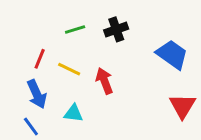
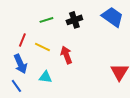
blue trapezoid: (172, 54) -> (112, 17), moved

